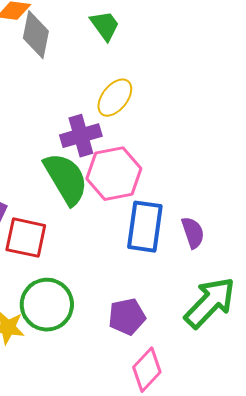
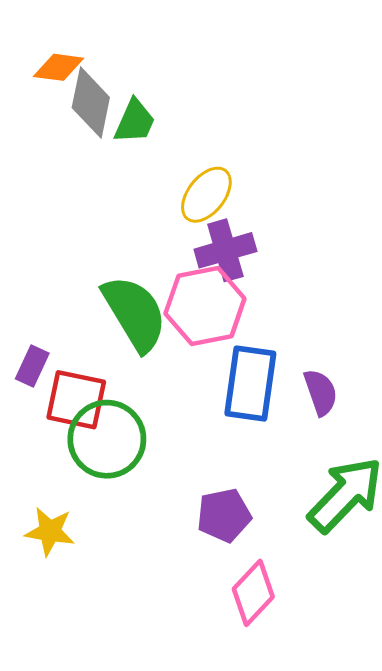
green trapezoid: (105, 26) -> (135, 122), moved, turned 60
purple cross: (81, 136) -> (225, 250), moved
green circle: (47, 305) -> (107, 439), moved

